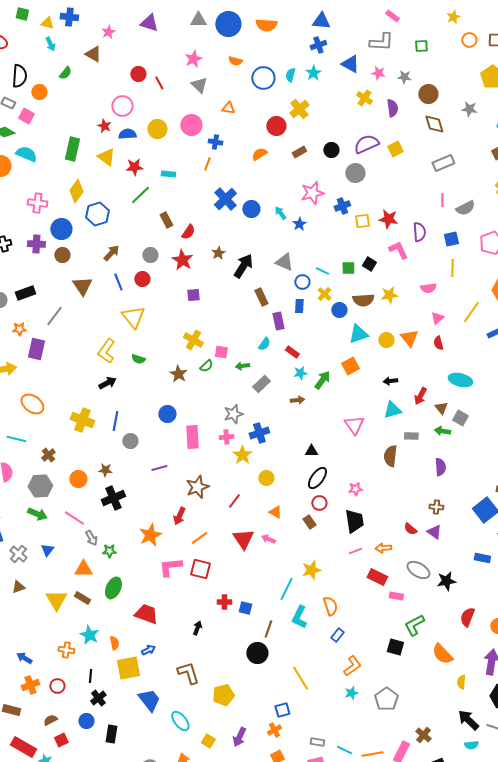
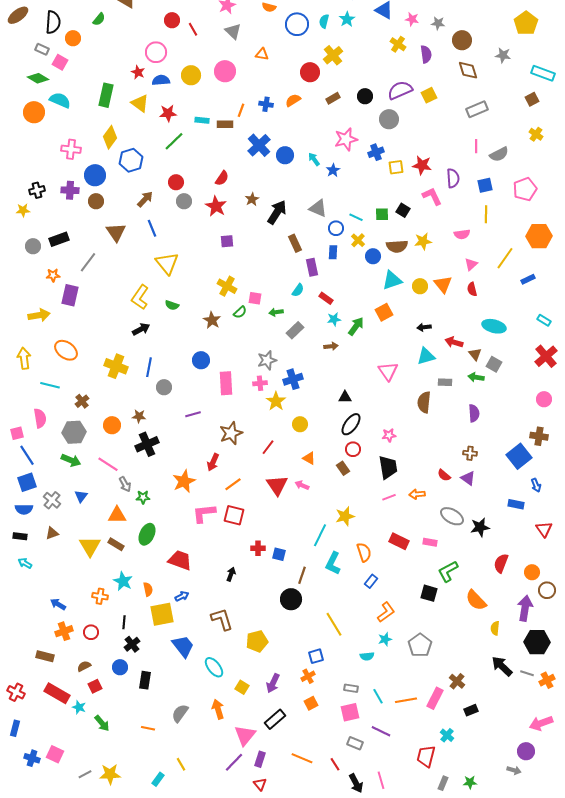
blue cross: (215, 142) -> (266, 104), moved
brown rectangle: (166, 220) -> (225, 124), moved, turned -63
red circle: (142, 279) -> (176, 182), moved
red arrow: (420, 396) -> (454, 342), turned 78
red rectangle: (377, 577) -> (399, 541), moved
cyan semicircle: (471, 745) -> (367, 656), moved
cyan line: (344, 750) -> (378, 696), turned 35

